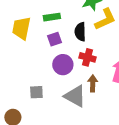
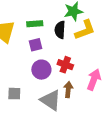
black semicircle: (80, 32) -> (60, 30), moved

